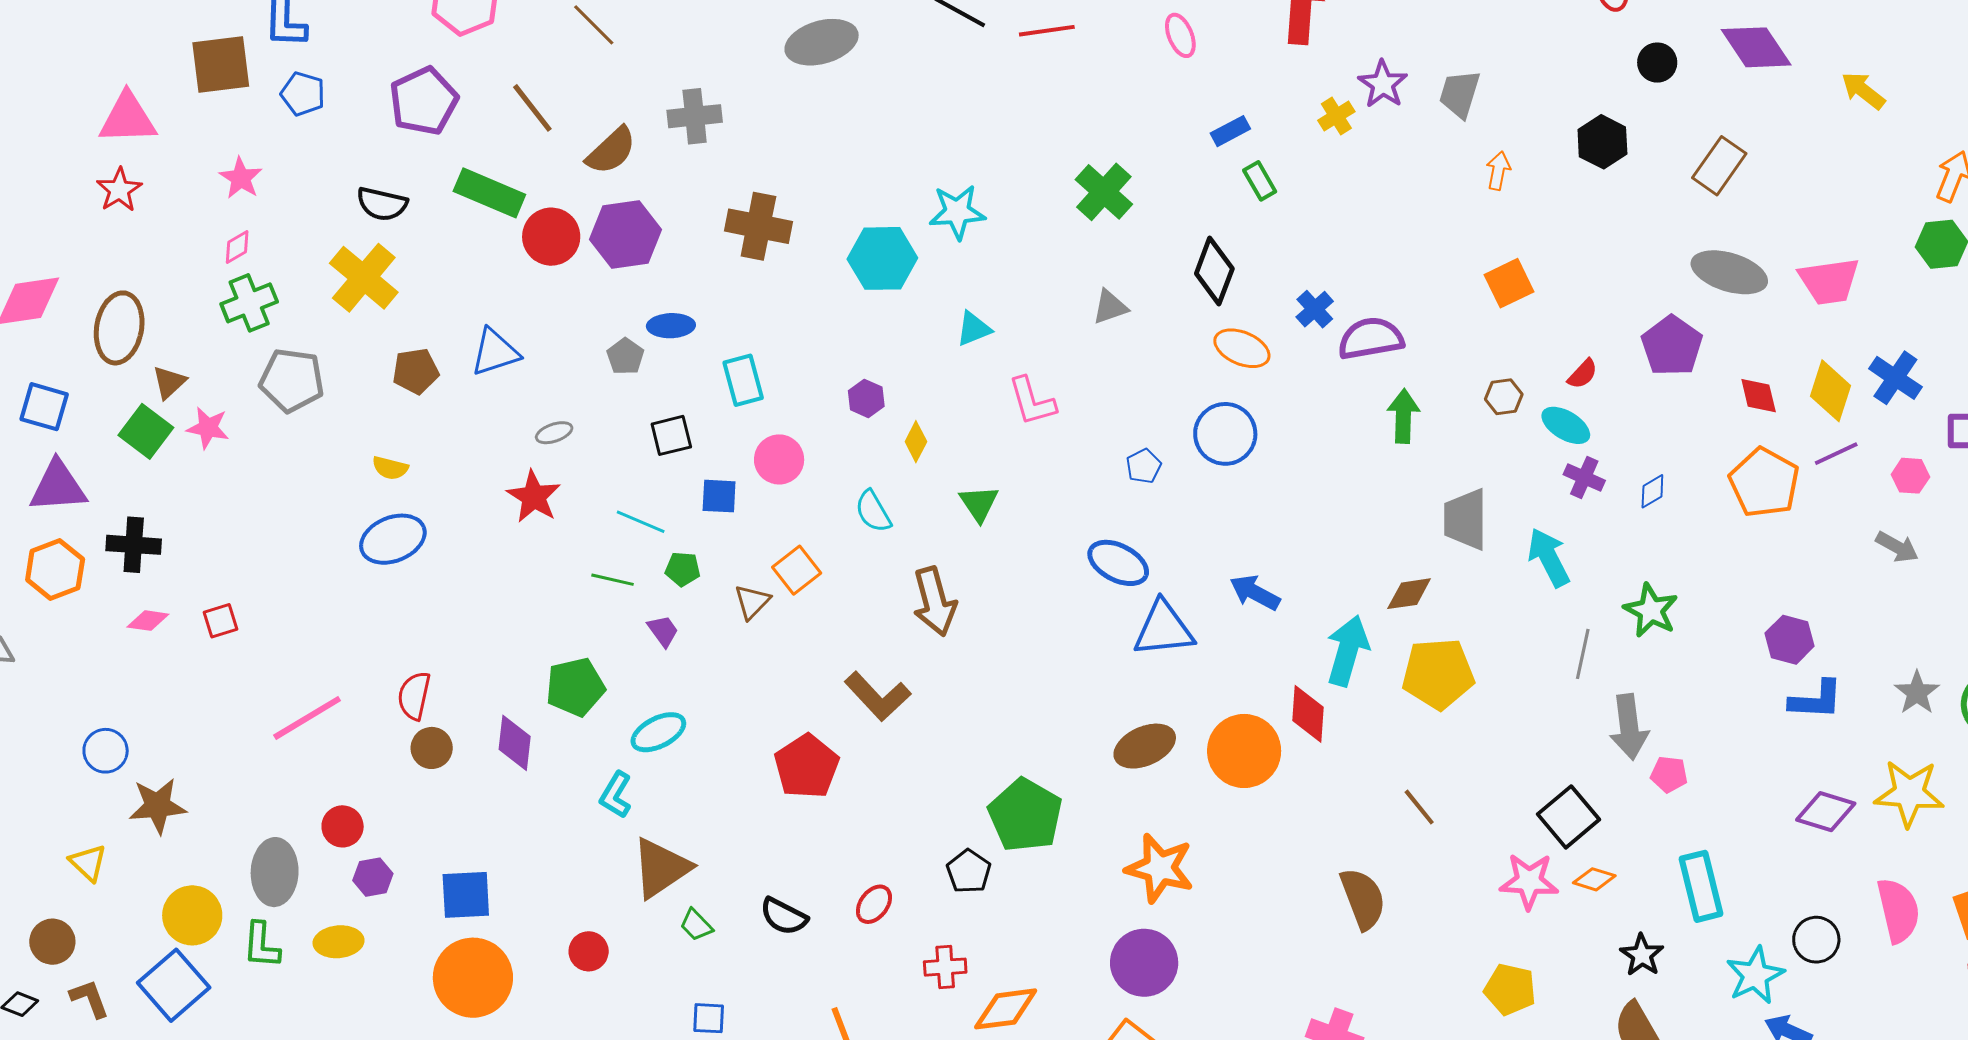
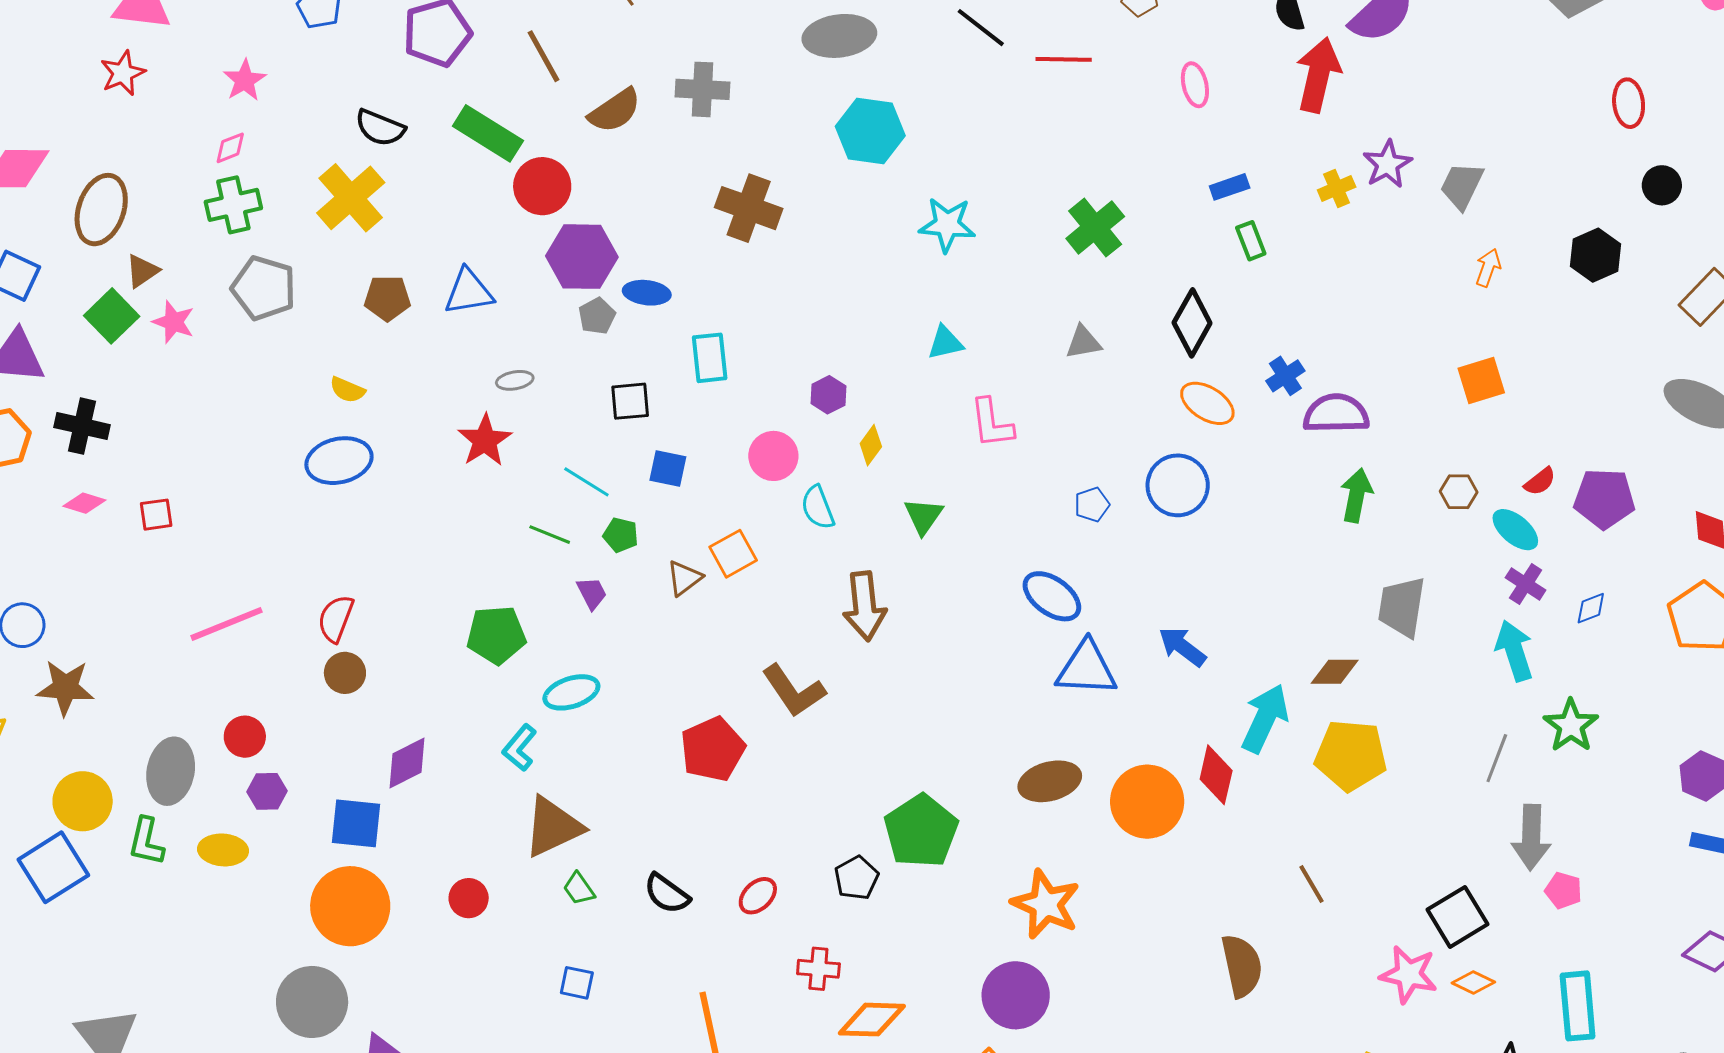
purple hexagon: (625, 235) -> (582, 257), moved
cyan hexagon: (882, 258) -> (870, 131), moved
purple pentagon: (1672, 346) -> (1604, 499), moved, turned 30
pink circle: (779, 459) -> (773, 456), moved
cyan arrow: (1549, 557) -> (1514, 651), moved
purple diamond: (515, 743) -> (407, 763), moved, turned 48

